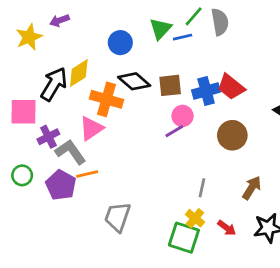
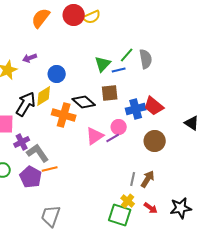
blue circle: (120, 43) -> (57, 74), moved
brown square: (170, 85) -> (110, 93), moved
pink triangle: (91, 128) -> (95, 136), moved
brown arrow: (252, 188) -> (148, 179), moved
gray trapezoid: (118, 217) -> (51, 216), moved

